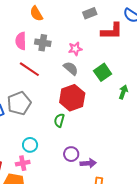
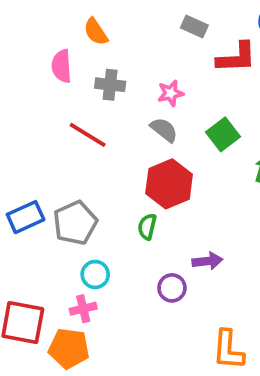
gray rectangle: (90, 13) -> (194, 26), turned 48
pink semicircle: (21, 41) -> (62, 66), moved
gray pentagon: (19, 103) -> (75, 223), moved
purple arrow: (88, 163) -> (207, 261), moved

